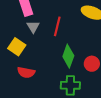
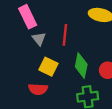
yellow square: (17, 47) -> (48, 67), moved

